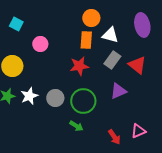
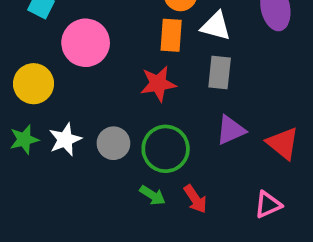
pink circle: (40, 44) -> (86, 43), size x1.6
gray rectangle: (112, 60) -> (220, 73), turned -30
red triangle: (137, 65) -> (283, 143), moved
red arrow: (114, 137) -> (195, 199), moved

